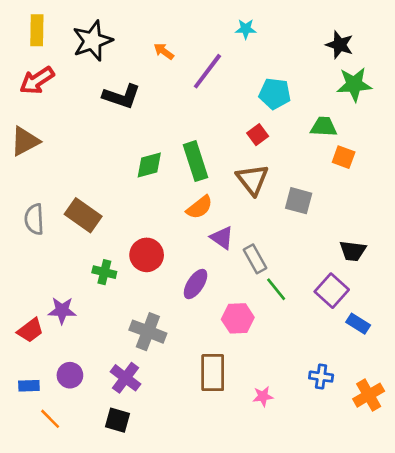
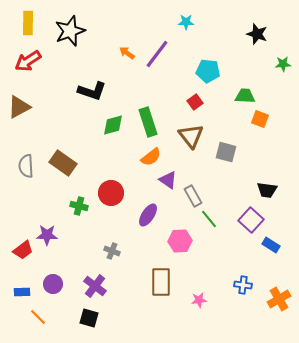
orange arrow: (164, 51) -> (127, 53), moved
green star: (354, 84) -> (283, 64), moved, size x0.6
black L-shape: (121, 96) -> (92, 91), moved
gray cross: (148, 332) -> (112, 251), size x0.6

